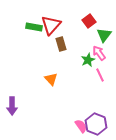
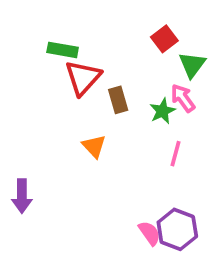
red triangle: (51, 25) -> (83, 78), moved
brown rectangle: (61, 44) -> (118, 100), moved
pink line: (100, 75) -> (175, 154), moved, turned 40

